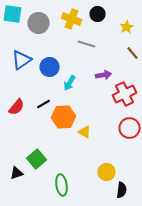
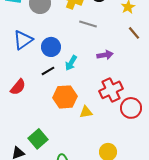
red cross: (125, 94) -> (111, 90), moved
black line: (44, 104) -> (48, 71), moved
yellow triangle: (85, 132) -> (86, 112), turned -40

